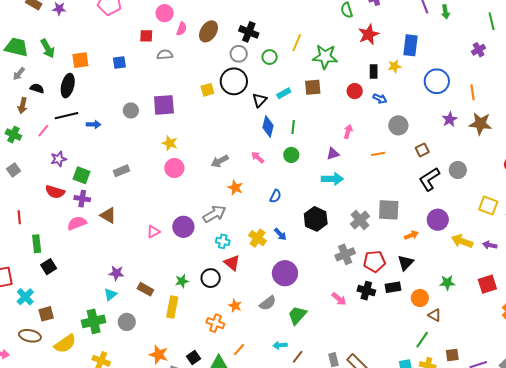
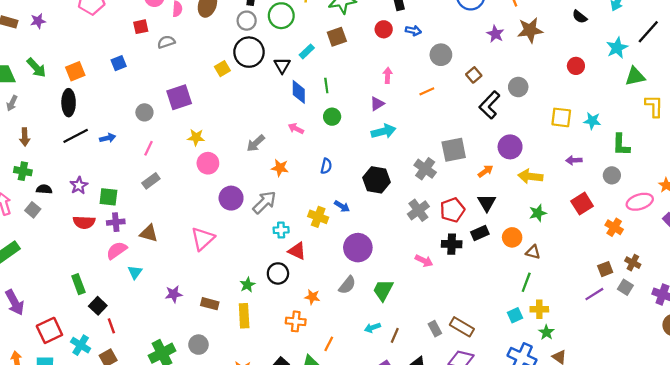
green circle: (270, 57) -> (281, 16), size x1.5
black semicircle: (37, 88) -> (44, 189), moved
pink line: (43, 131) -> (148, 148), moved
red line: (19, 217) -> (111, 326), moved
purple circle: (183, 227) -> (231, 198), moved
pink triangle: (153, 232) -> (203, 239), size x1.6
yellow arrow: (462, 241) -> (530, 176), moved
cyan triangle: (110, 294) -> (135, 272), moved
brown square: (452, 355) -> (605, 269), moved

